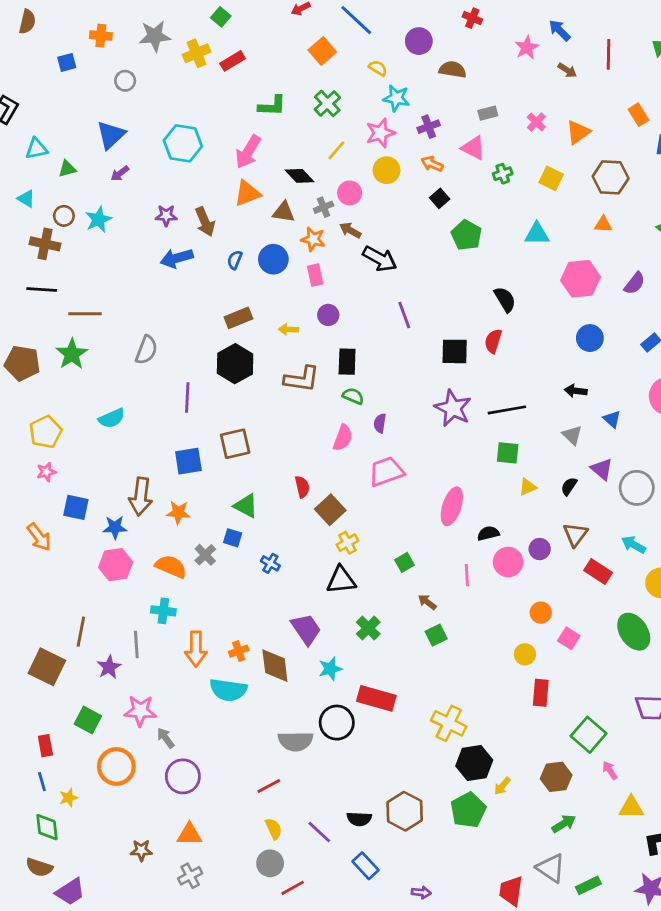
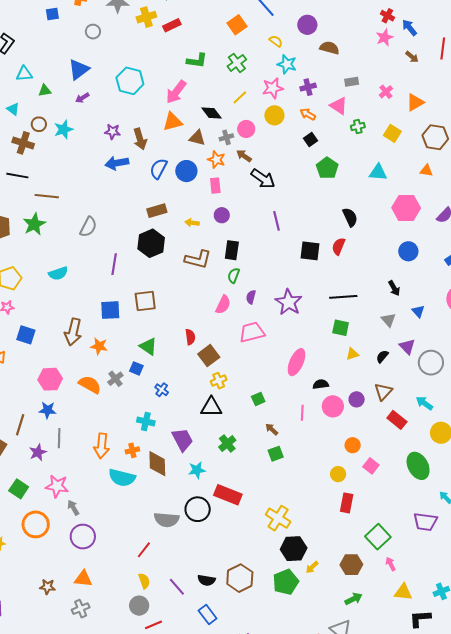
red cross: (472, 18) -> (387, 16), moved
blue semicircle: (235, 260) -> (159, 169), size x1.5
black arrow: (576, 391) -> (394, 288), turned -133
green semicircle: (353, 396) -> (234, 275), turned -98
purple star: (453, 408) -> (289, 302), moved
blue star: (115, 527) -> (47, 410), moved
cyan cross: (163, 611) -> (146, 421), moved
red line: (269, 786) -> (144, 550), turned -30

